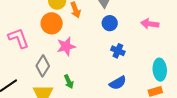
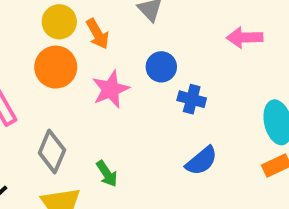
blue circle: (110, 23) -> (161, 67), moved
pink star: (66, 46) -> (111, 89), moved

